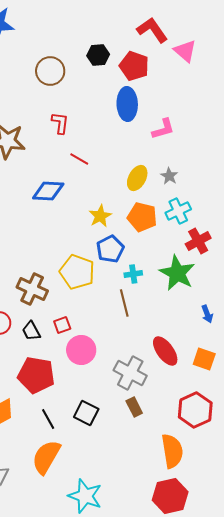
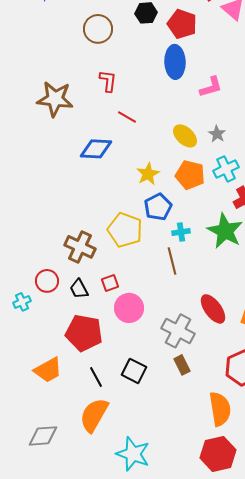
yellow ellipse: (137, 178) -> (185, 136), turned -75

